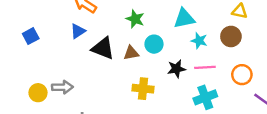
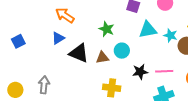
cyan star: (199, 41) -> (170, 35), moved
gray arrow: (62, 87) -> (44, 85), turned -84
yellow circle: (38, 93) -> (15, 90), moved

